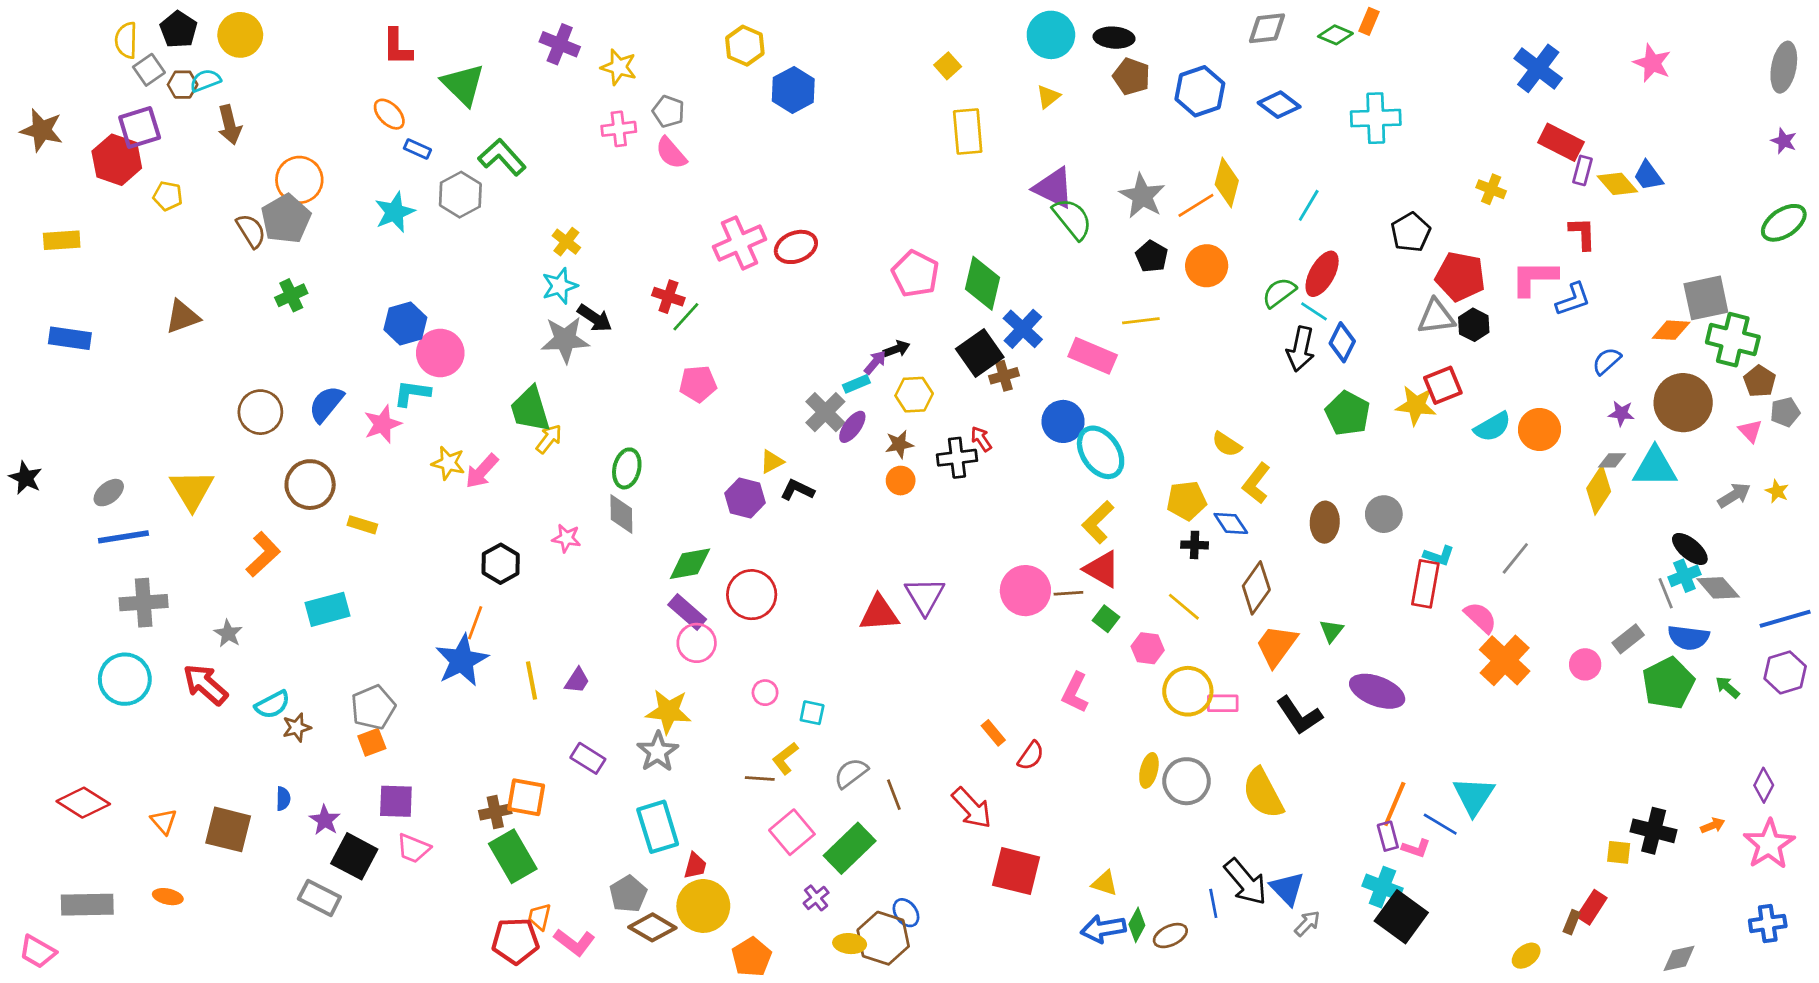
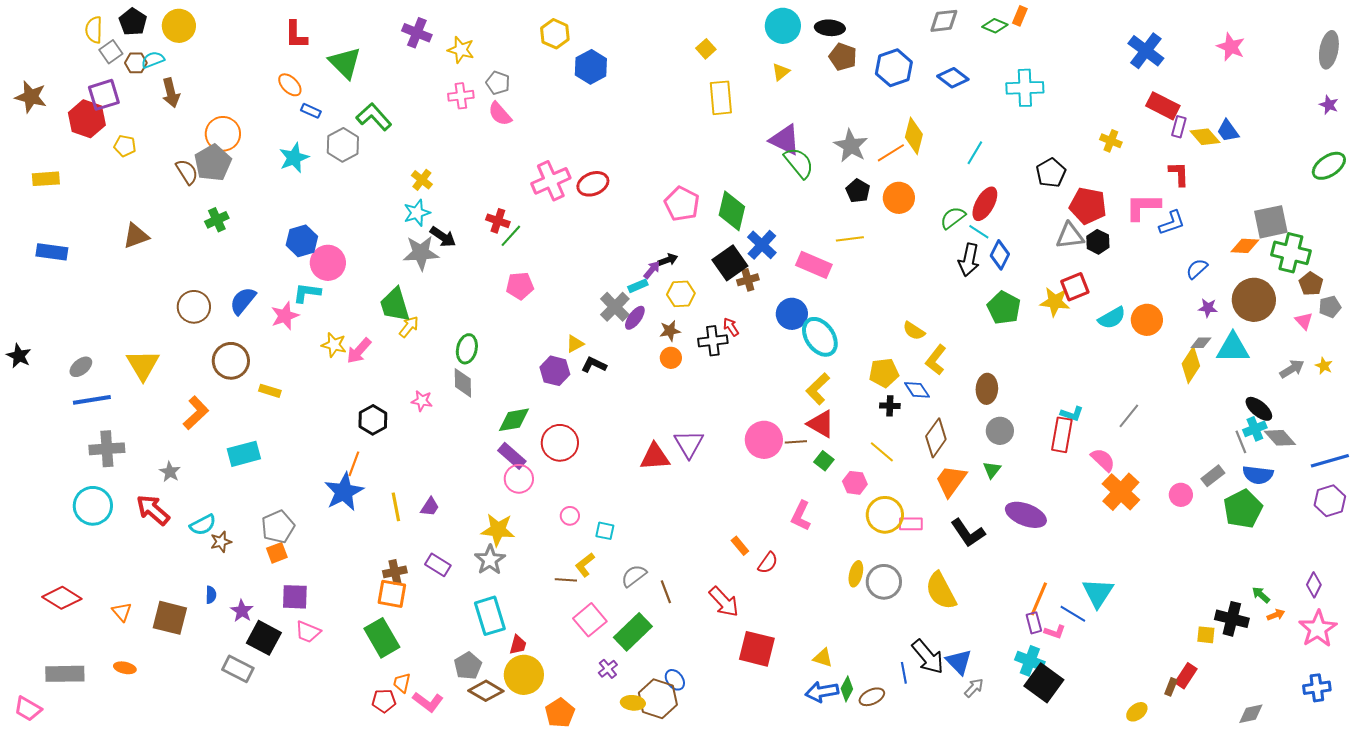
gray circle: (1384, 514) -> (1000, 431), moved
green arrow: (1727, 687) -> (1261, 595), moved
brown cross: (495, 812) -> (395, 572), moved
red pentagon: (515, 941) -> (384, 701), size x0.7

